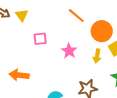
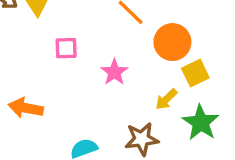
yellow arrow: (97, 56) -> (166, 99), moved, turned 32

